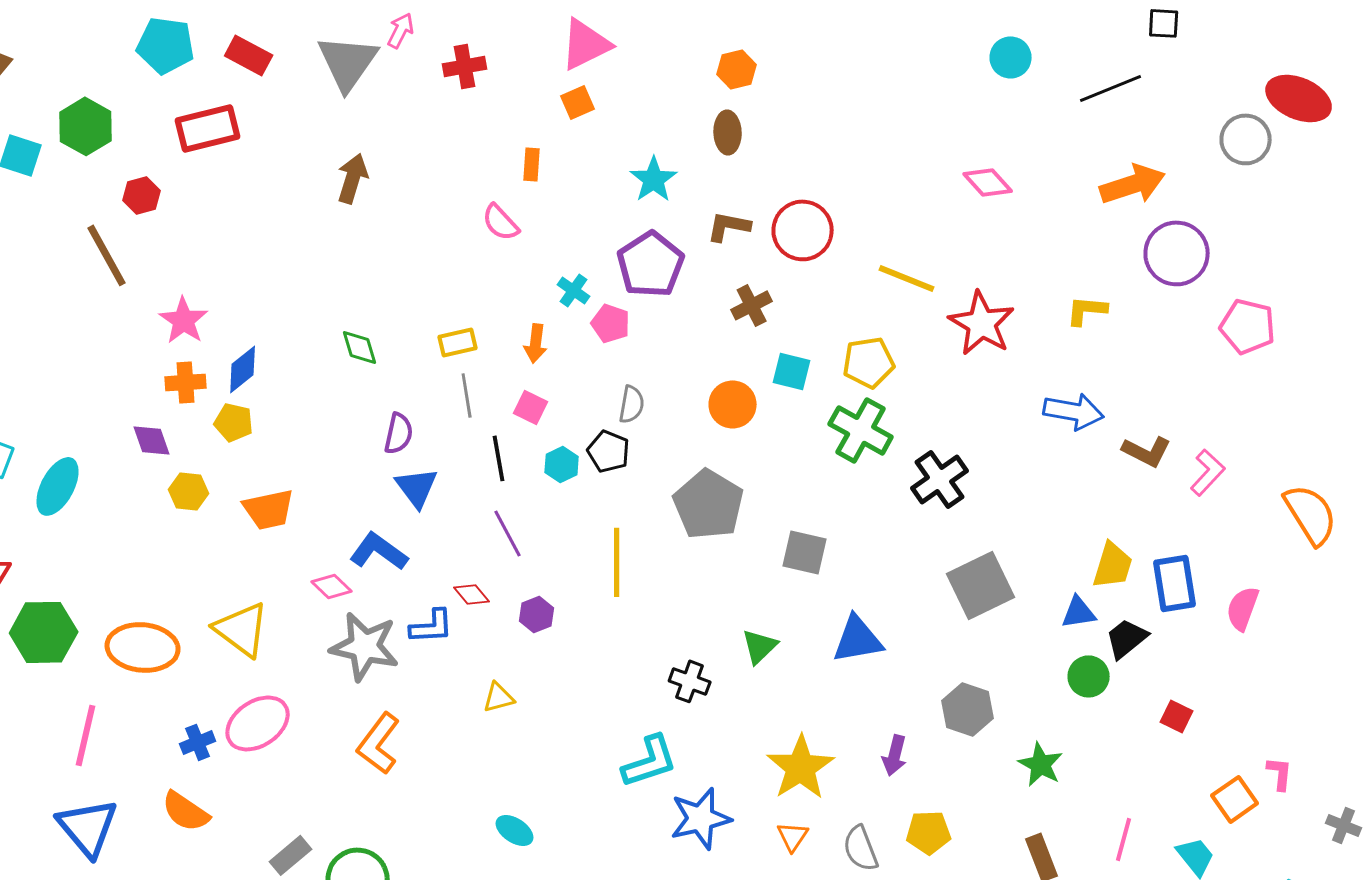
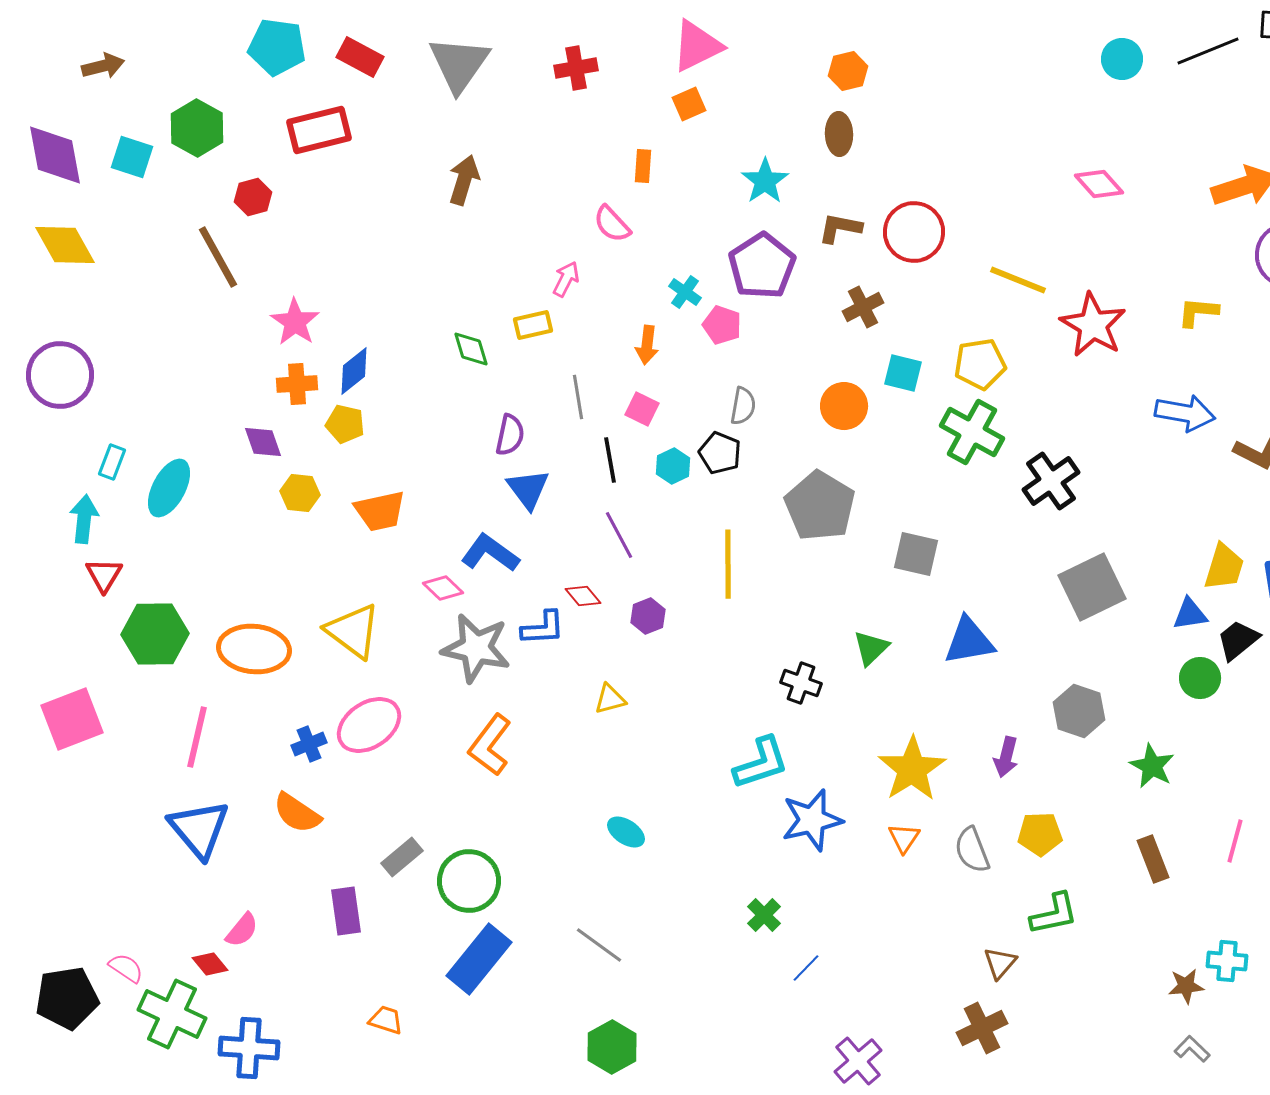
pink arrow: (401, 30) -> (566, 279), moved
black line: (1111, 88) -> (1208, 51), moved
yellow rectangle: (458, 342) -> (533, 325), moved

